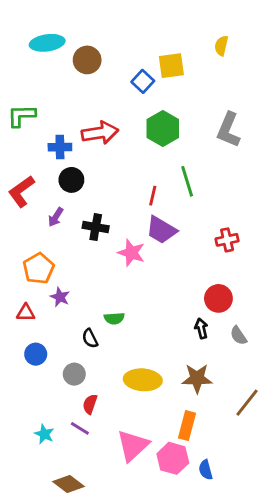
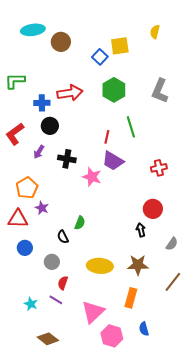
red triangle: (26, 313) -> (18, 219), size x1.5
green semicircle: (114, 318) -> (80, 223), turned -64
gray semicircle: (238, 336) -> (172, 244), moved, turned -112
pink hexagon: (173, 458) -> (112, 336), moved

